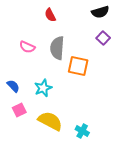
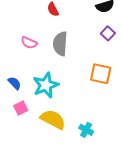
orange square: (78, 66) -> (101, 74), moved
cyan star: (43, 88) -> (46, 85), size x1.4

